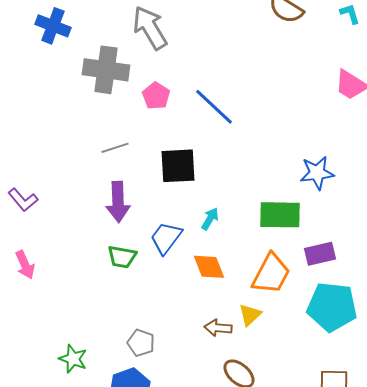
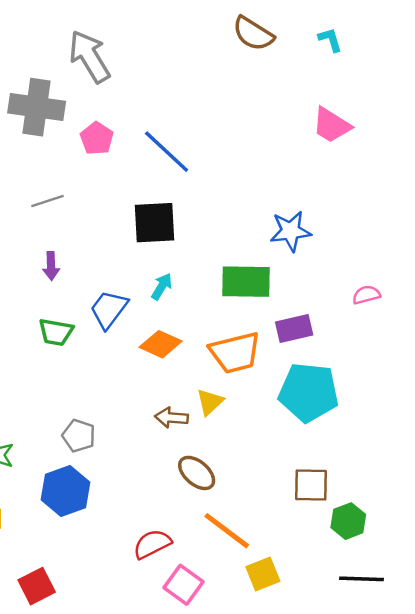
black square: (178, 166) -> (155, 223), moved
purple arrow: (118, 202) -> (51, 266), size x0.6
orange diamond: (209, 267) -> (161, 344), turned -44
orange trapezoid: (271, 274) -> (235, 353), turned 48

